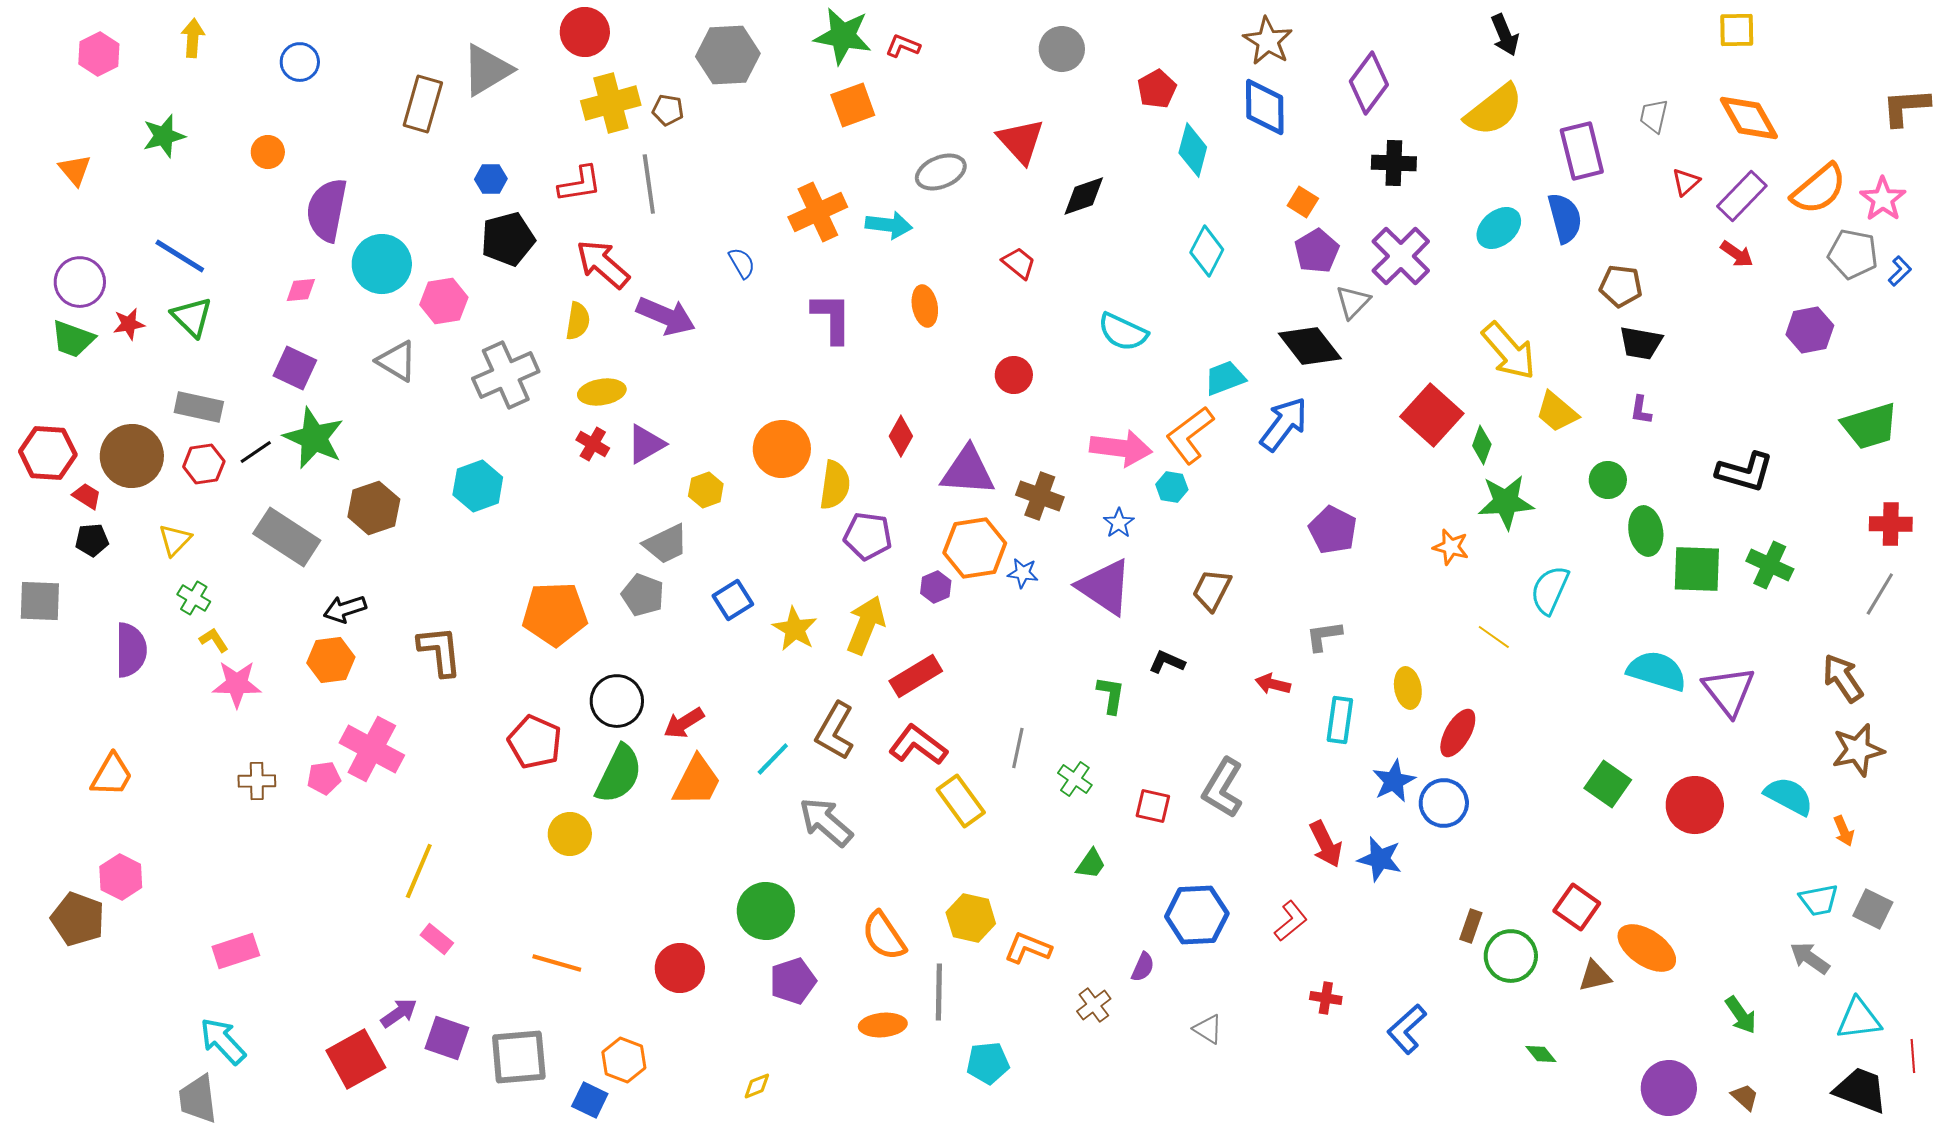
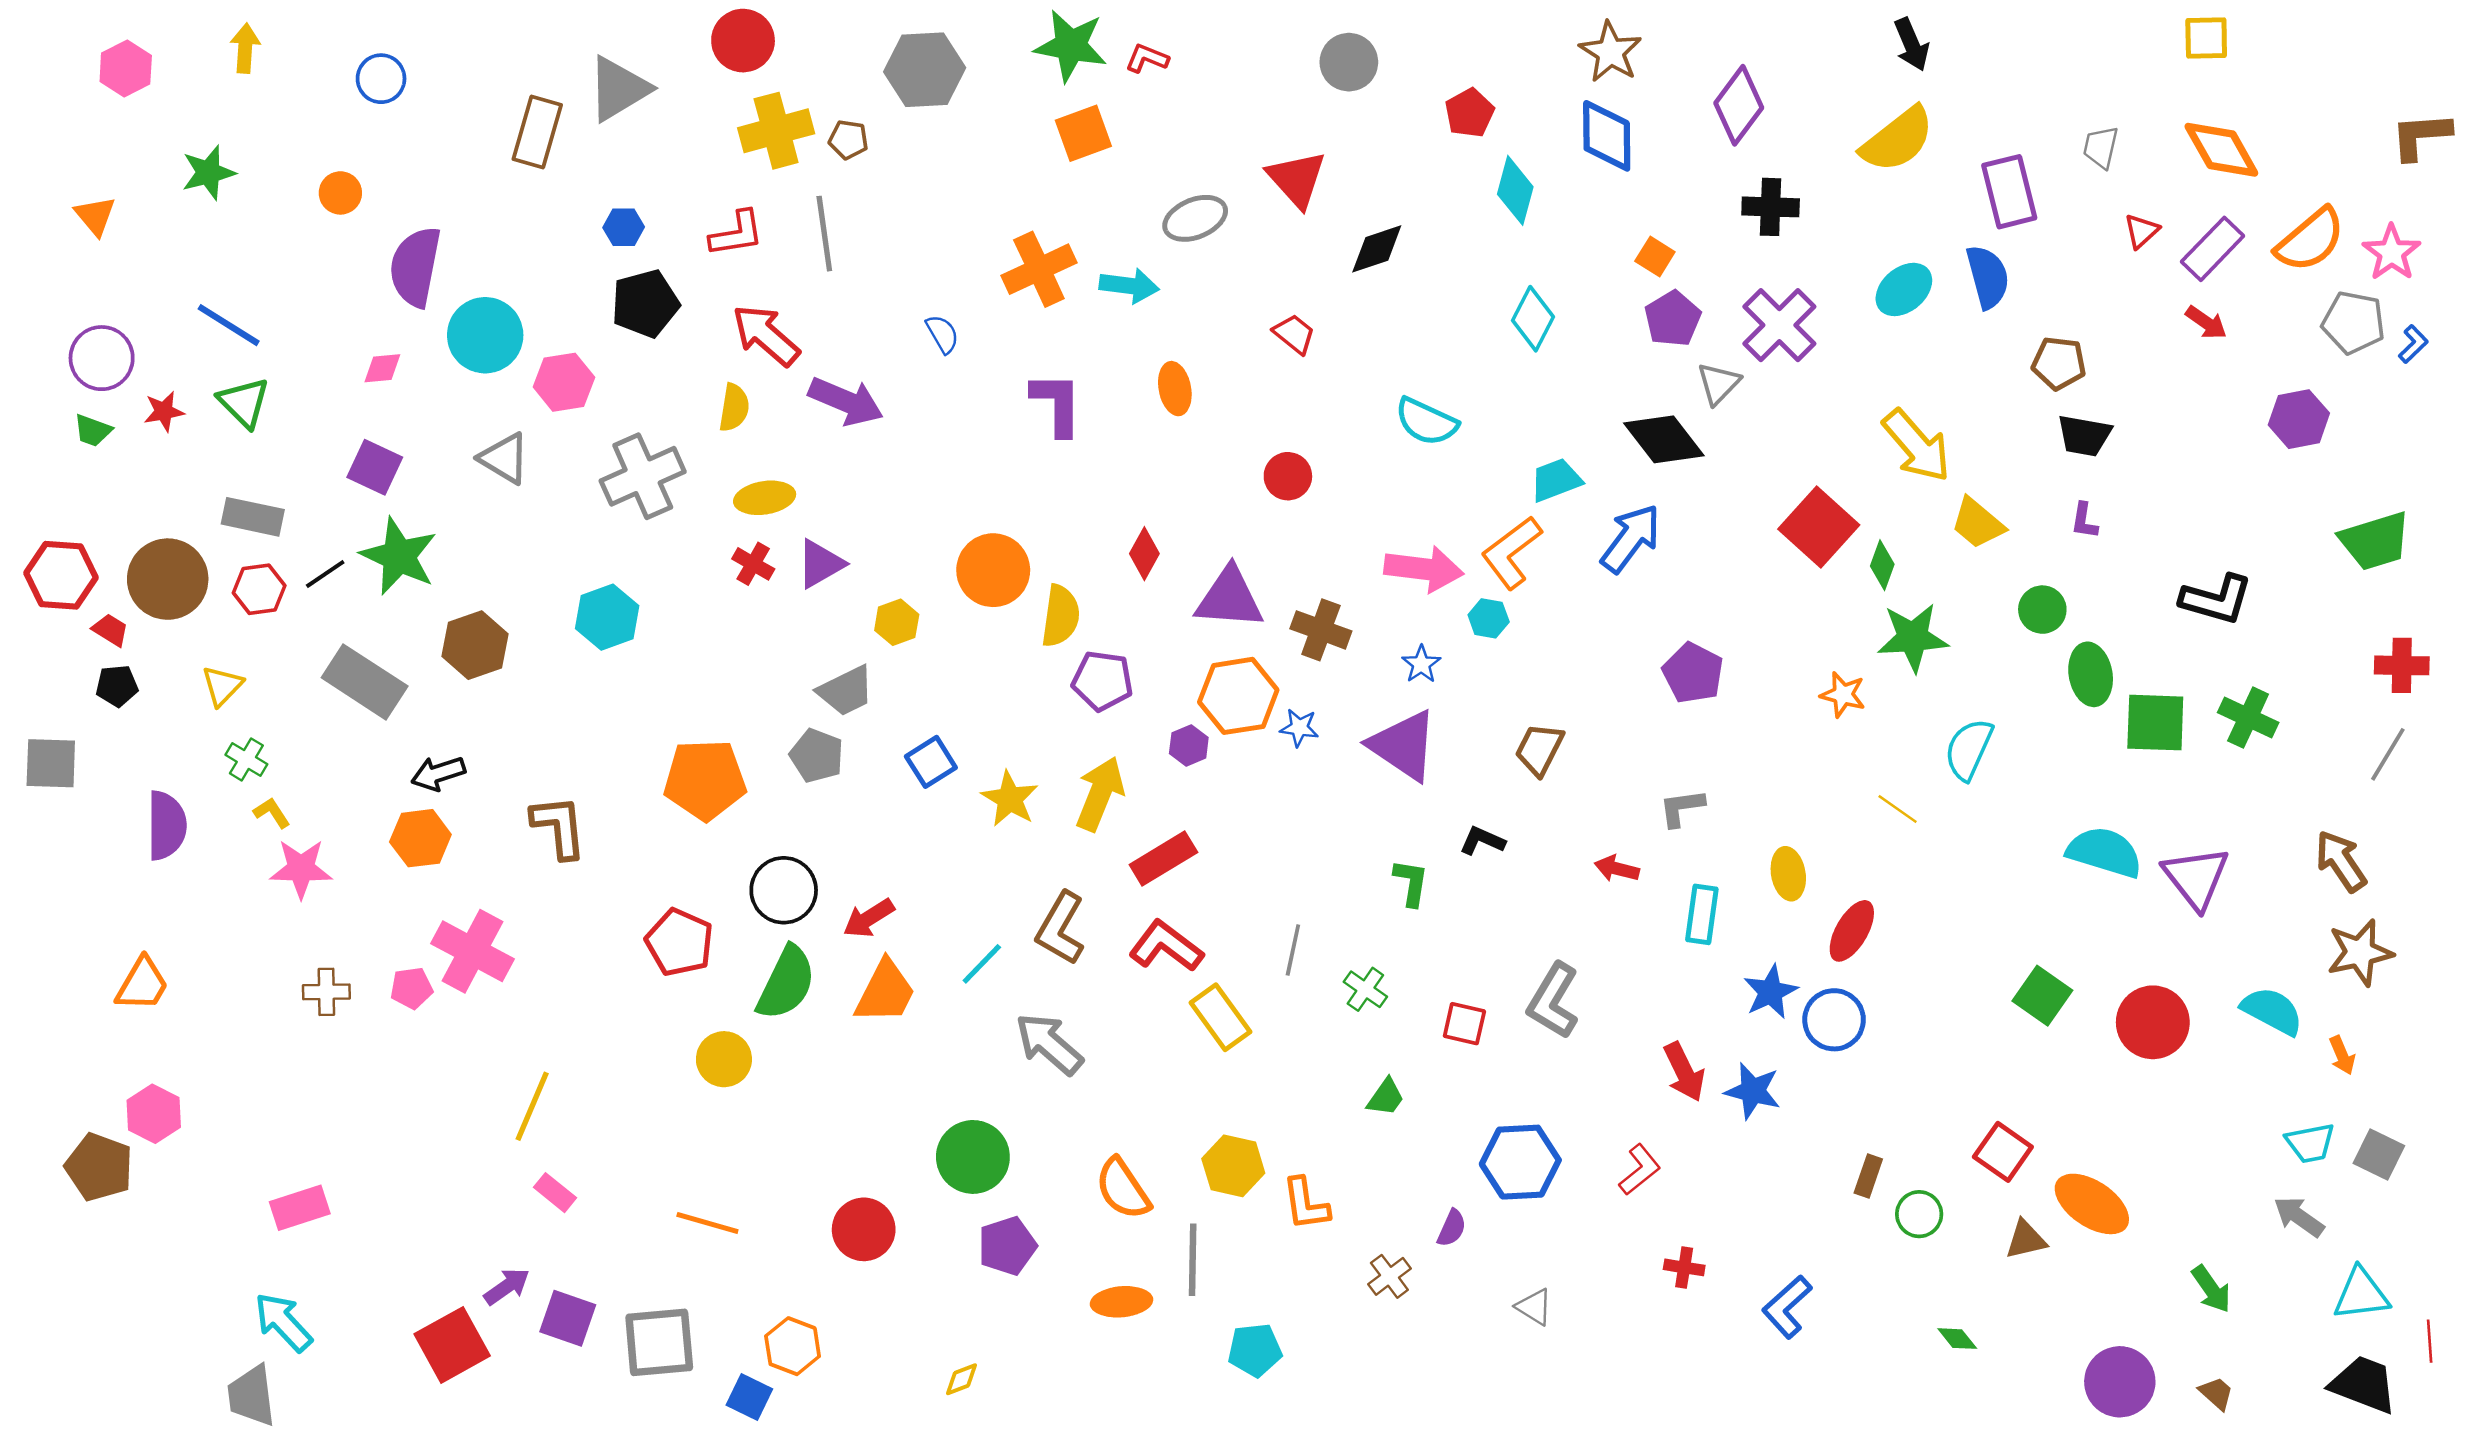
green trapezoid: (73, 339) -> (93, 430), size x0.7
orange L-shape: (1028, 948) -> (1306, 1204), turned -120
green circle: (1511, 956) -> (1919, 1214), size x0.7

